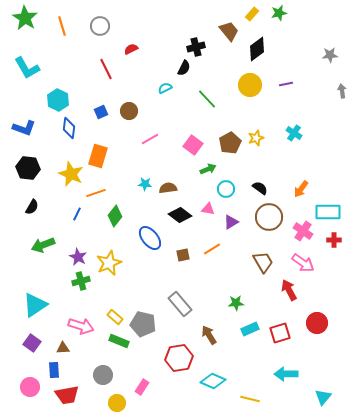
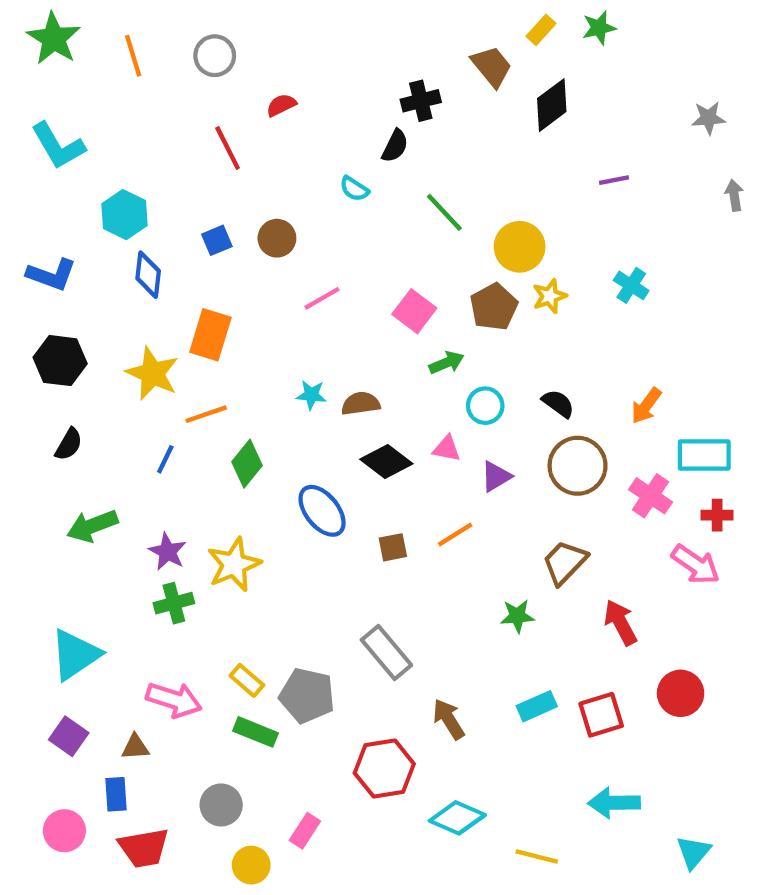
yellow circle: (250, 85) -> (520, 247), moved
cyan semicircle: (165, 88) -> (354, 189), turned -120
brown trapezoid: (263, 262) -> (565, 562), turned -105
pink arrow: (303, 263) -> (696, 565), moved
green star: (236, 303) -> (517, 616), moved

